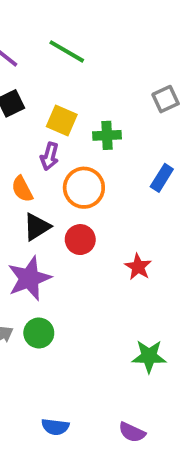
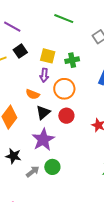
green line: (67, 51) -> (64, 19), moved
orange semicircle: (22, 189) -> (33, 94), turned -32

